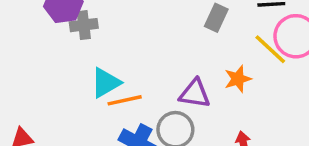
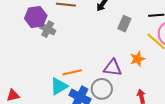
gray cross: (84, 25) -> (48, 29), turned 35
cyan triangle: (106, 83) -> (59, 86), moved

